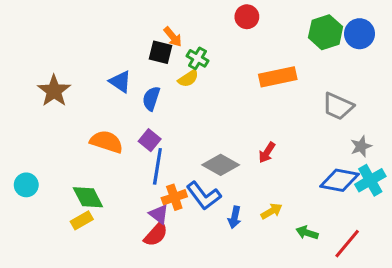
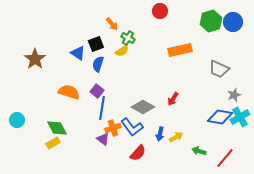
black square: (160, 52) -> (96, 44), moved, turned -35
blue arrow: (235, 217) -> (160, 134), moved
red semicircle: (156, 234) -> (138, 153), moved

